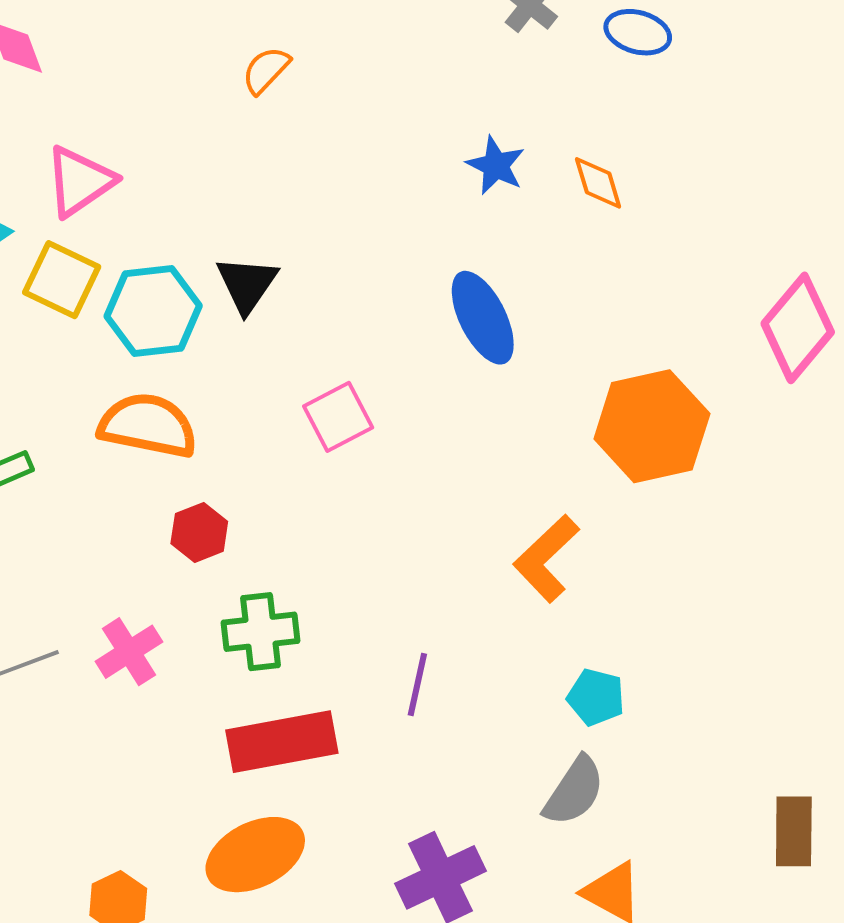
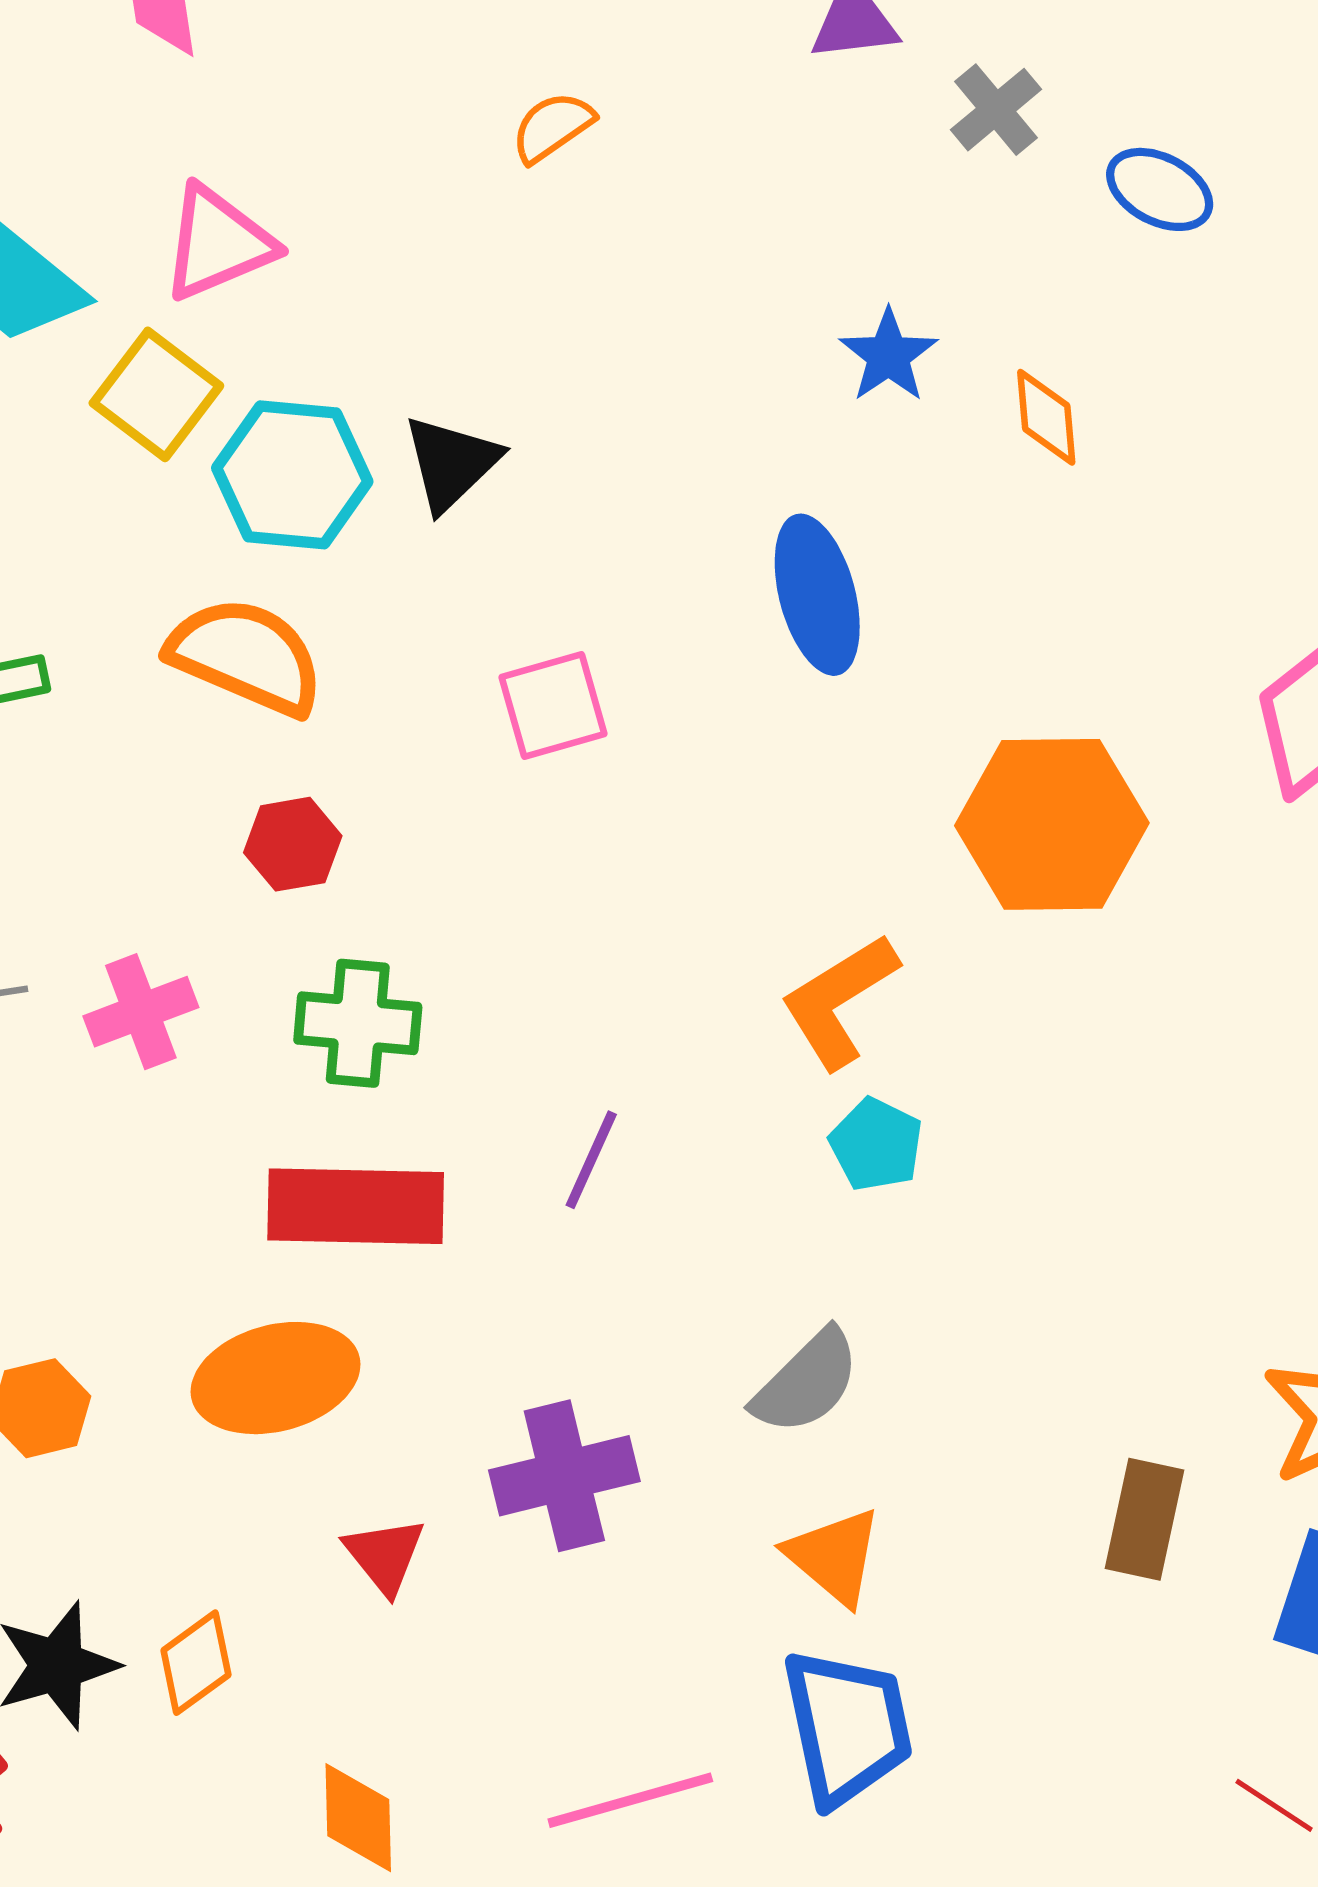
cyan pentagon: (596, 697) -> (876, 1144), moved

